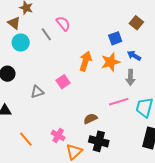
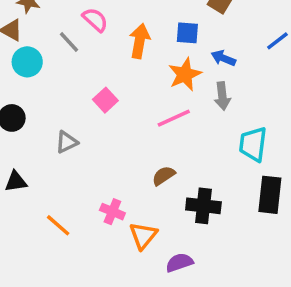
blue square: (115, 38) -> (187, 33), turned 32
orange arrow: (86, 61) -> (140, 41), moved
pink square: (63, 82) -> (105, 100), moved
pink line: (119, 102) -> (174, 118), moved
black cross: (99, 141) -> (203, 206), moved

